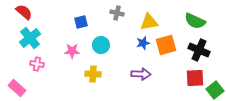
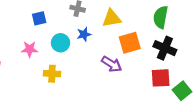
green semicircle: (195, 21) -> (161, 17), turned 75
blue star: (143, 43) -> (84, 34), moved
purple arrow: (141, 74) -> (112, 64), moved, turned 30

